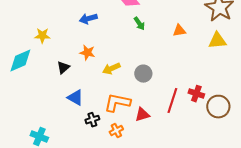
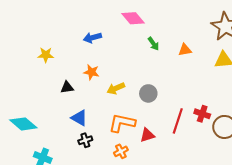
green arrow: (139, 24) -> (153, 44), moved
cyan diamond: (20, 61) -> (23, 124), moved, turned 64
black triangle: (63, 68) -> (67, 87), turned 32
black cross: (92, 120) -> (85, 140), moved

